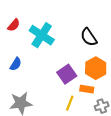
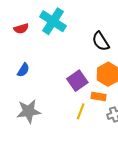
red semicircle: (14, 25) -> (21, 29), turned 32
cyan cross: (42, 35) -> (53, 21), moved

